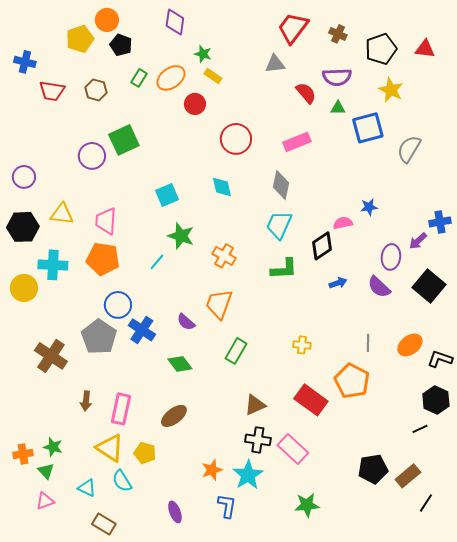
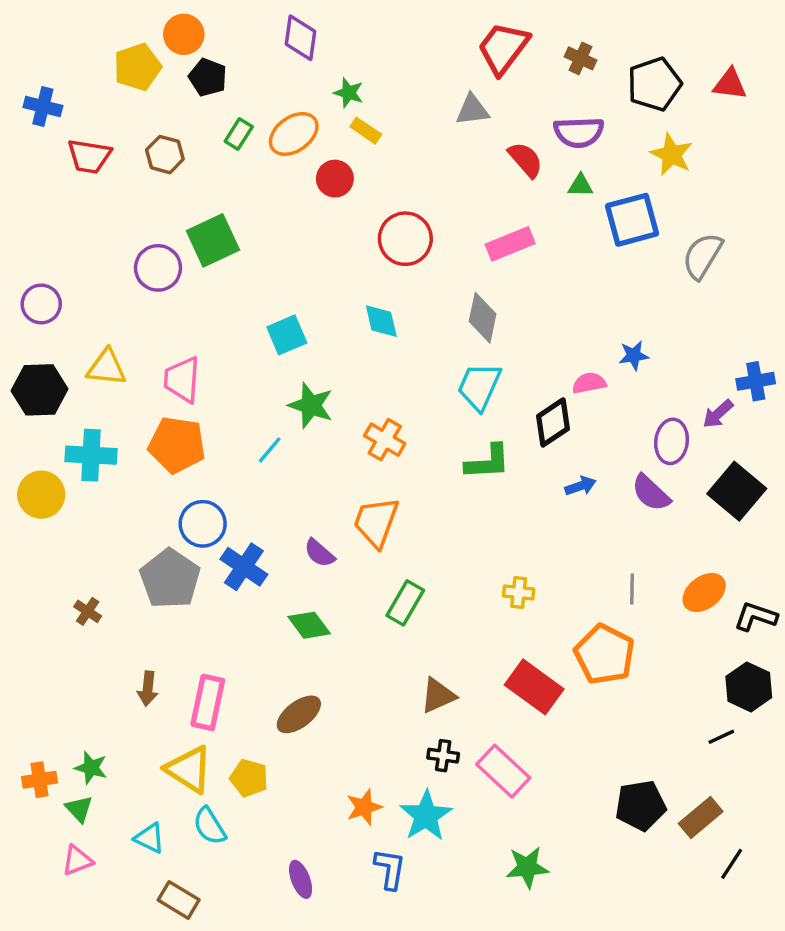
brown cross: (51, 356) -> (88, 611), size x0.5
black cross: (258, 440) -> (443, 756), size x0.7

